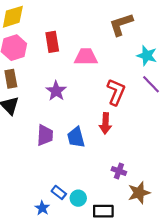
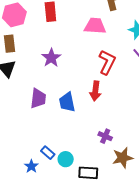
pink trapezoid: (86, 57) -> (95, 26), moved

